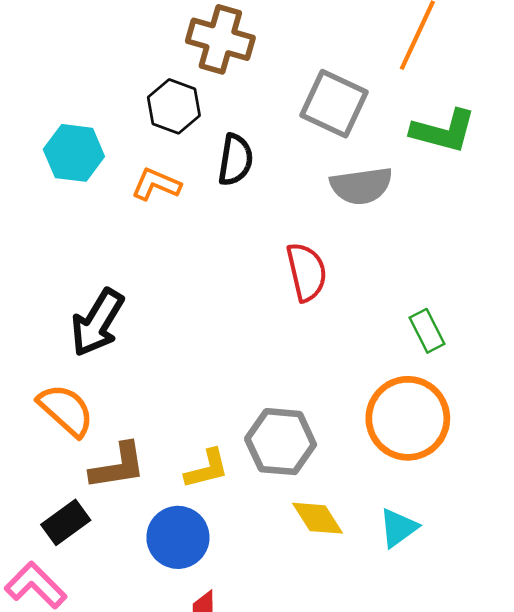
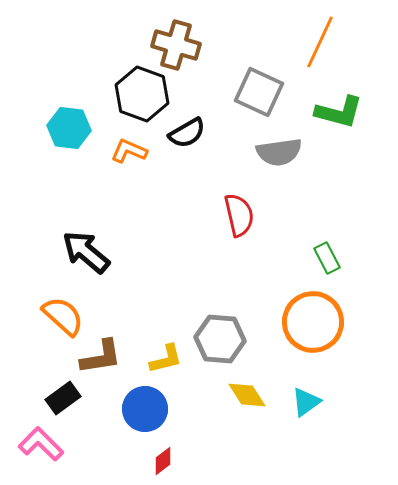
black hexagon: (174, 106) -> (142, 94), size x1.4
black semicircle: (235, 160) -> (187, 133), turned 51
black arrow: (97, 323) -> (86, 252), turned 99

